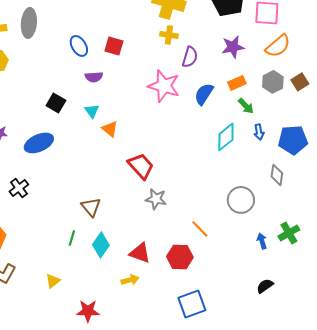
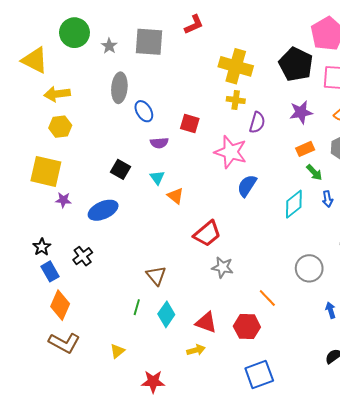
gray ellipse: (29, 23) -> (119, 88), moved
red square: (114, 46) -> (190, 123), moved
blue semicircle: (204, 94) -> (247, 186), moved
red trapezoid: (141, 166) -> (207, 234), turned 92

